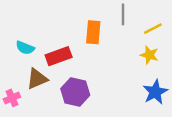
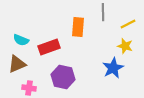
brown triangle: (37, 79) -> (17, 64), moved
blue star: (155, 92) -> (113, 68), moved
pink cross: (12, 98) -> (29, 88), moved, turned 32

